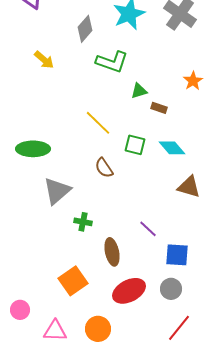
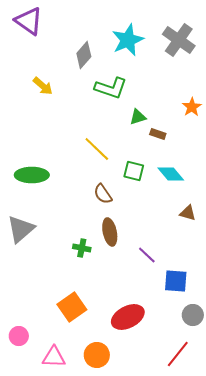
brown triangle: (189, 187) -> (188, 213), size x0.7
gray triangle: (57, 191) -> (21, 229), moved
brown ellipse: (112, 252) -> (110, 232), moved
gray circle: (171, 289) -> (193, 315), moved

